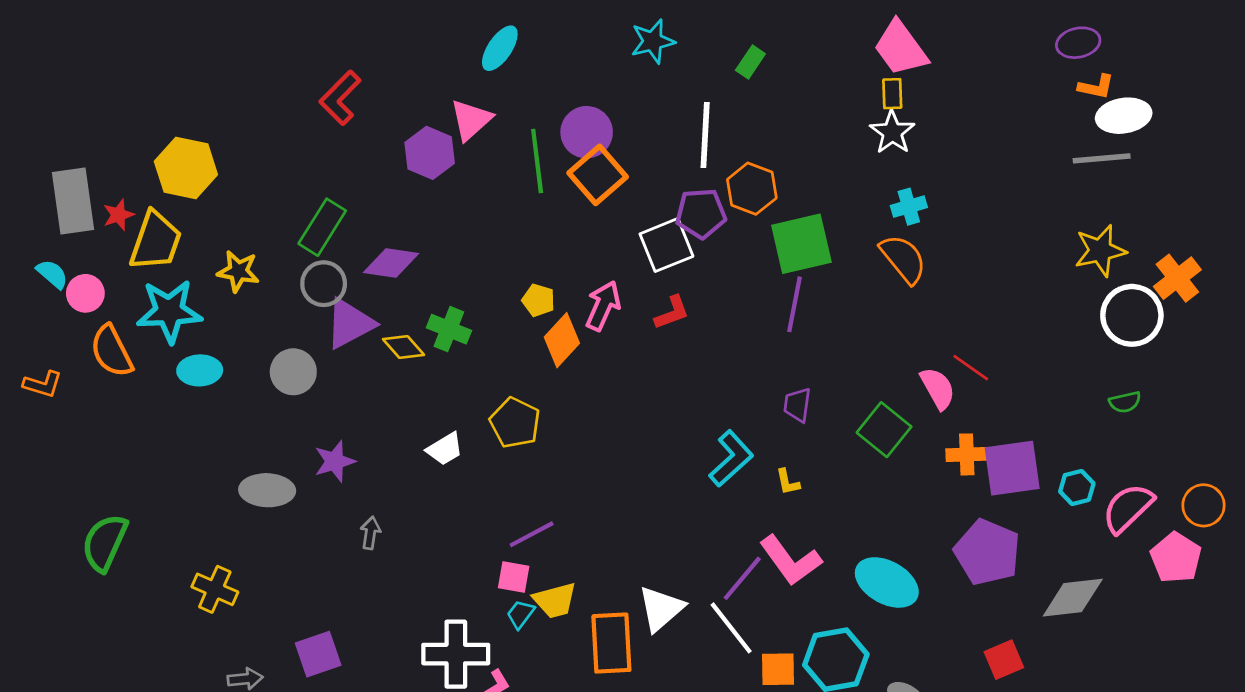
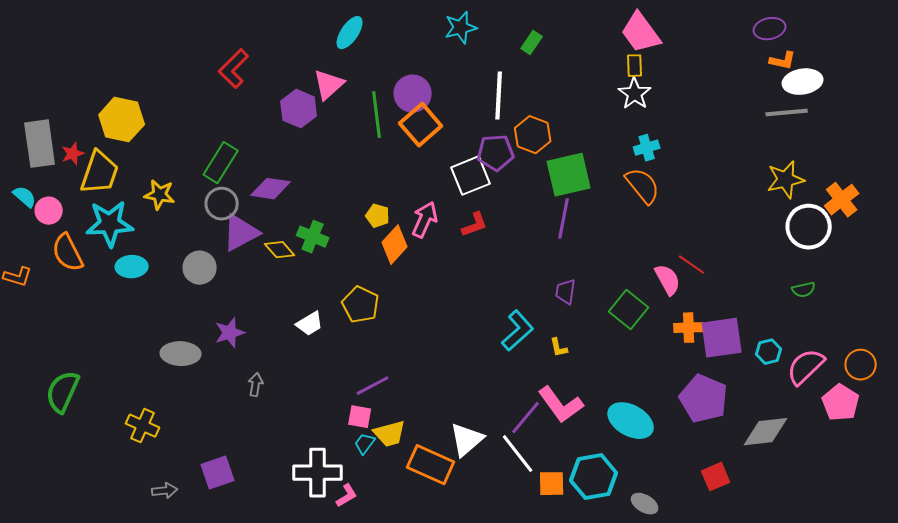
orange rectangle: (611, 643) -> (431, 465), turned -63

